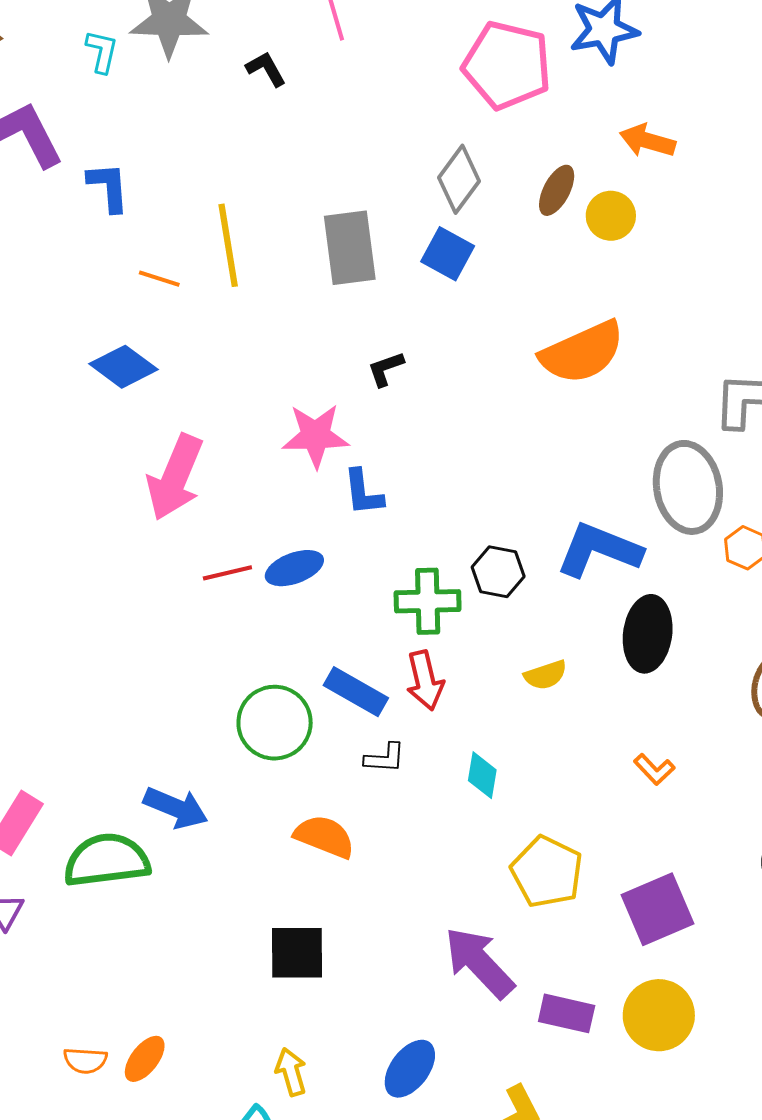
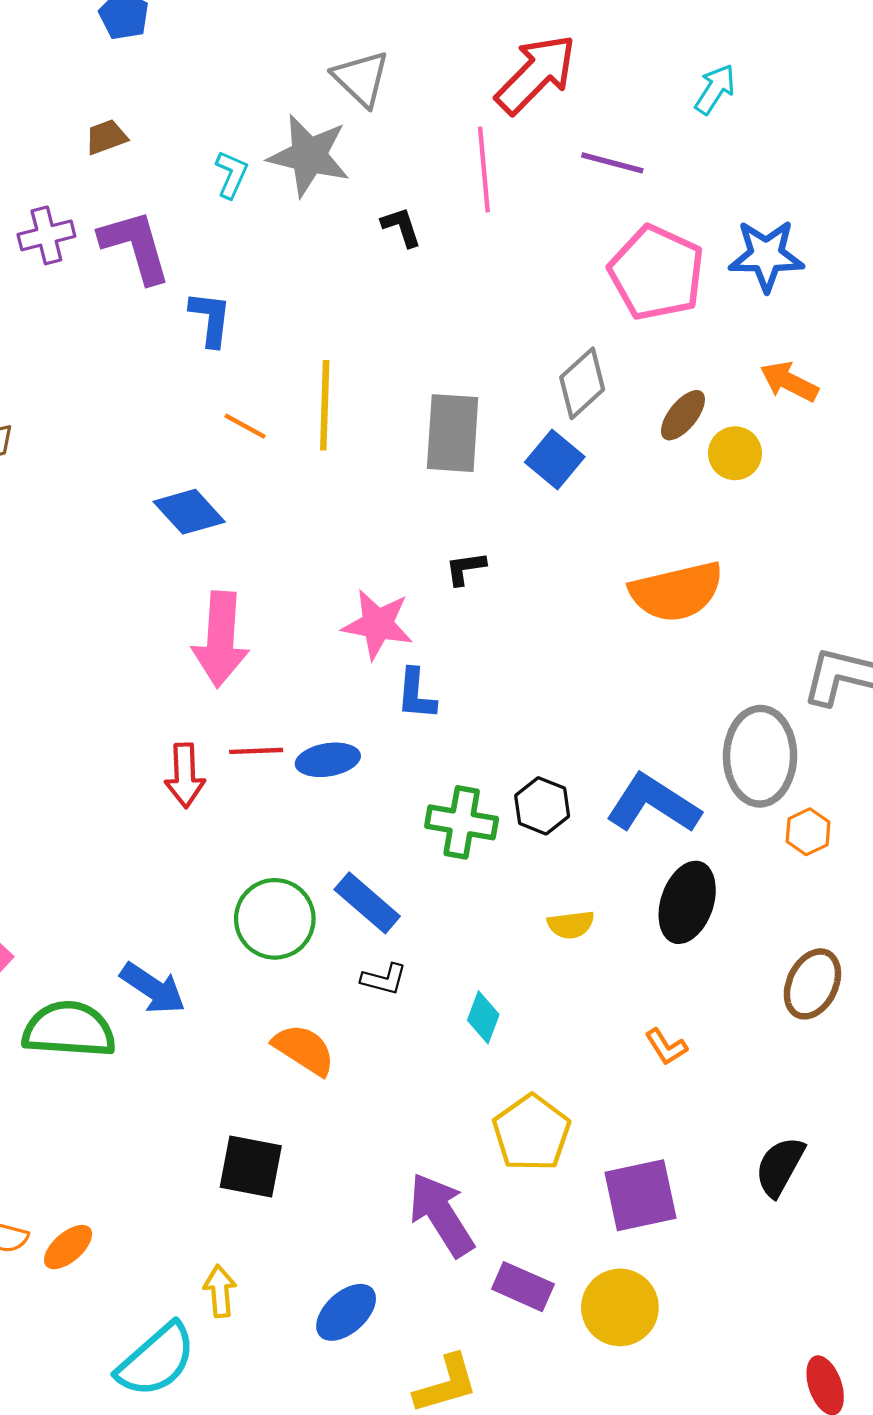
pink arrow: (175, 477) -> (221, 639), turned -30
red arrow: (425, 680) -> (185, 775), moved

